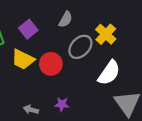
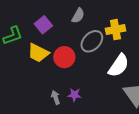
yellow cross: (106, 34) -> (116, 30), turned 36
gray arrow: (31, 110) -> (56, 97), moved, turned 56

